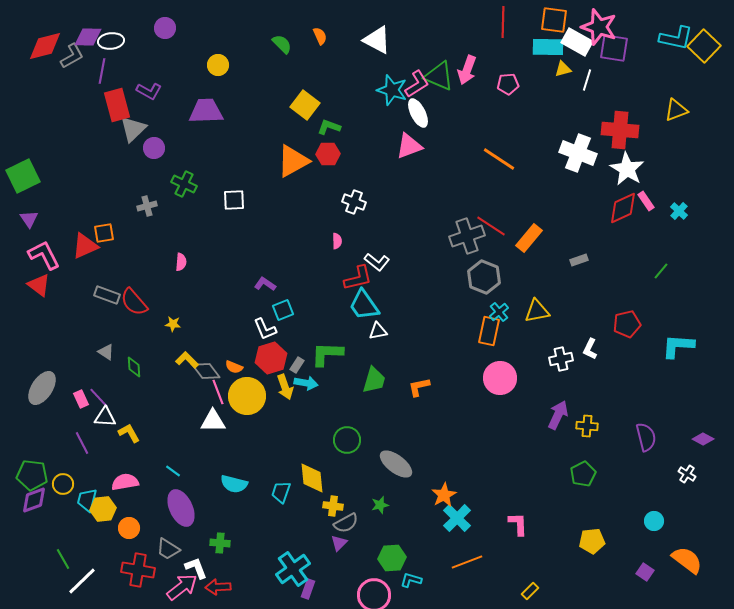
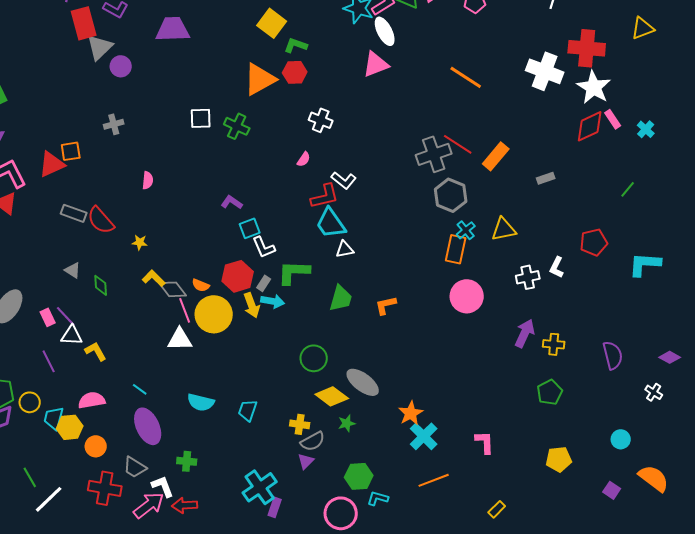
green cross: (184, 184) -> (237, 126), moved
pink semicircle: (337, 241) -> (304, 159), turned 35
white L-shape: (265, 329) -> (264, 247), moved
yellow diamond: (312, 478) -> (332, 396), moved, turned -48

